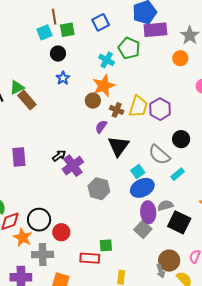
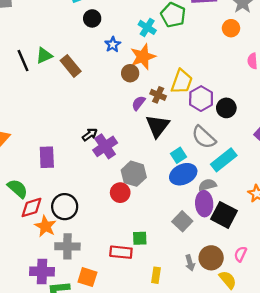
blue star: (63, 78) -> (113, 44), moved
brown rectangle: (27, 100) -> (71, 66), moved
purple hexagon: (160, 109) -> (201, 99), moved
brown cross: (117, 110) -> (158, 95), moved
black circle: (181, 139) -> (226, 108), moved
purple rectangle: (19, 157) -> (47, 157), moved
cyan rectangle: (178, 174) -> (224, 160), size x1.6
gray semicircle: (165, 205) -> (208, 185), moved
purple ellipse: (148, 212) -> (204, 204), moved
red circle: (61, 232) -> (120, 193), moved
gray arrow: (161, 271) -> (190, 263), moved

